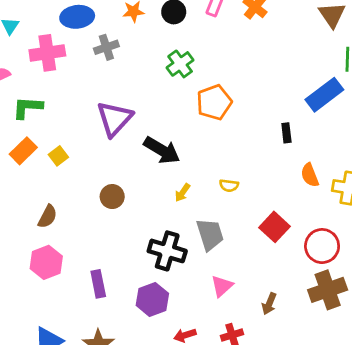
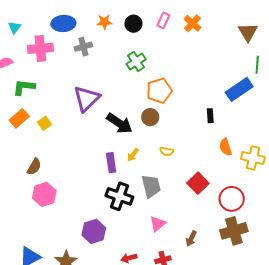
brown circle: (112, 197) -> (150, 117), moved
pink hexagon: (46, 262) -> (44, 194), moved
purple rectangle: (98, 284) -> (111, 163), moved
purple hexagon: (152, 299) -> (94, 231), moved

